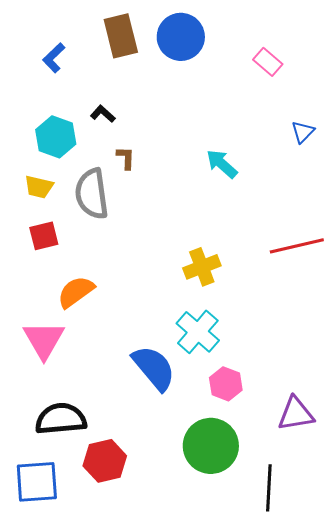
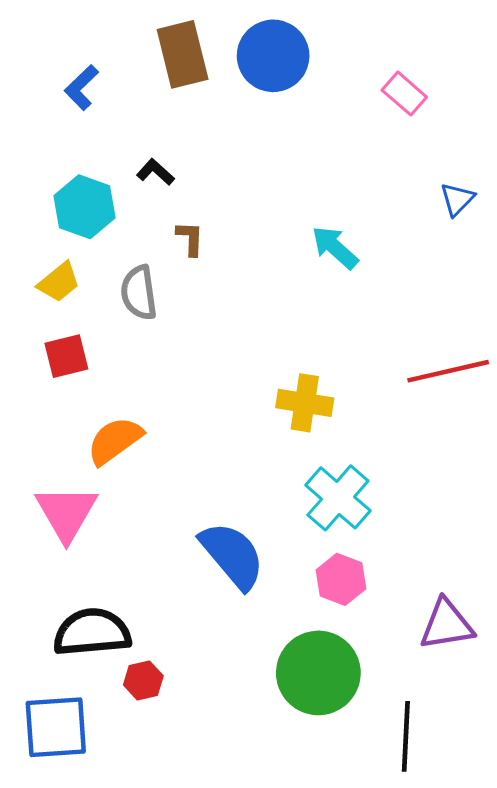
yellow trapezoid: (39, 187) -> (59, 282), turned -52
gray semicircle: (92, 194) -> (139, 293), size x0.7
yellow cross: (202, 267) -> (305, 403), turned 30
cyan cross: (198, 332) -> (338, 498), moved
red hexagon: (105, 461) -> (143, 680), moved, size x0.6

